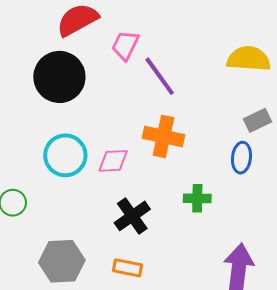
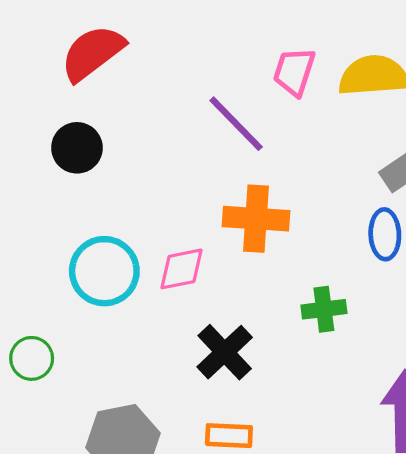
pink trapezoid: (125, 45) -> (294, 72), moved
black circle: (59, 77) -> (77, 148), size x0.6

